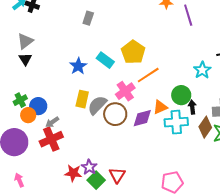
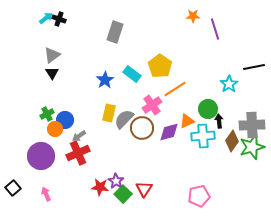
gray rectangle: (88, 18) -> (115, 32), size x1.5

